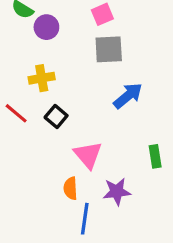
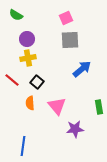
purple circle: (46, 27) -> (27, 39), moved
orange semicircle: (70, 188) -> (30, 103), moved
blue line: (85, 219) -> (23, 146), moved

